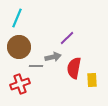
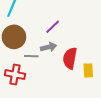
purple line: (67, 38) -> (53, 27), moved
red cross: (20, 84) -> (15, 75), turned 30

